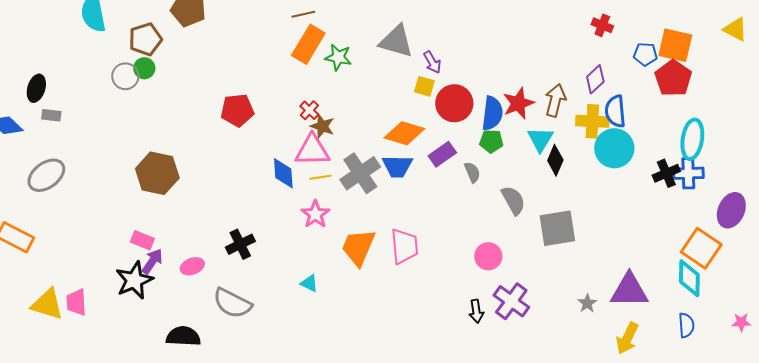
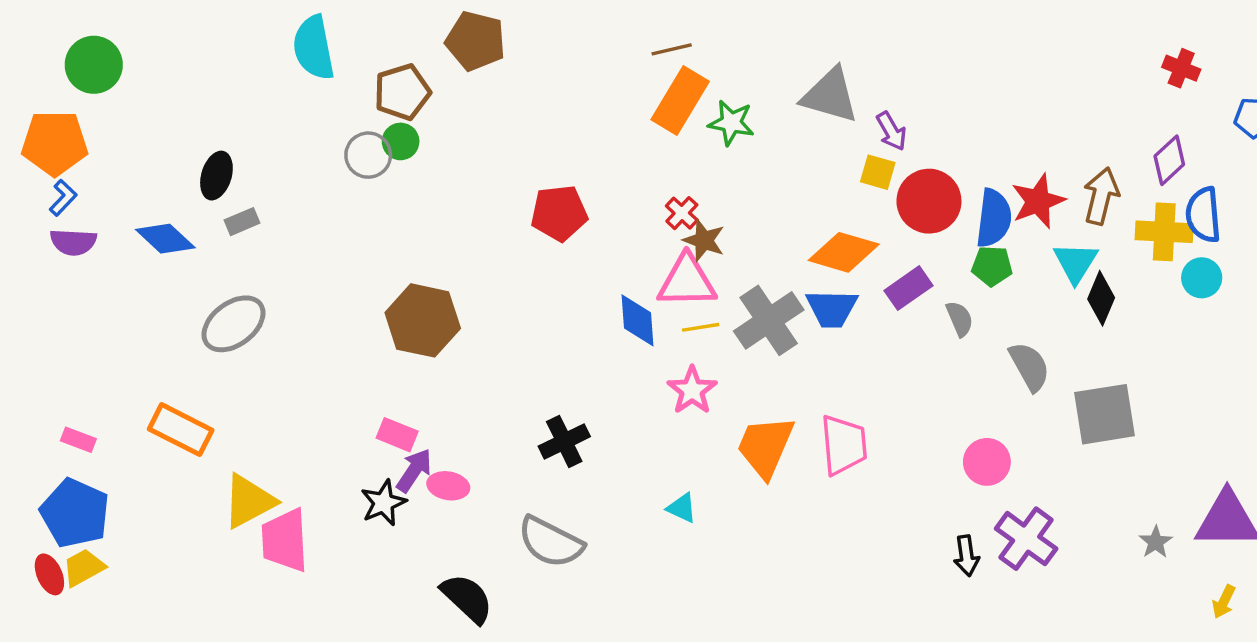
gray rectangle: (51, 115) -> (242, 222), turned -30
cyan circle: (614, 148) -> (1202, 278), size x0.6
pink ellipse: (192, 266) -> (448, 486), moved, turned 30
black star: (134, 280) -> (384, 503), size x0.7
pink trapezoid: (76, 302) -> (285, 540), size x1.4
yellow triangle: (47, 304) -> (249, 501), moved, turned -45
black semicircle: (183, 336) -> (467, 598), turned 40
yellow arrow: (627, 338) -> (1224, 602), size x0.6

